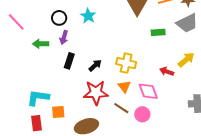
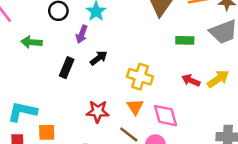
purple arrow: (64, 37) -> (82, 34), moved
black arrow: (95, 65) -> (99, 58), moved
red arrow: (167, 71) -> (191, 80), moved
red star: (96, 93) -> (98, 111), size x0.7

